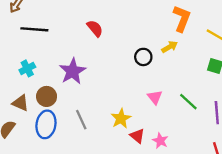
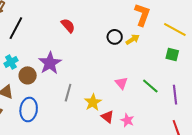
black line: (34, 29) -> (16, 28), turned -65
black circle: (143, 57) -> (115, 37), moved
brown circle: (47, 96) -> (28, 75), moved
gray line: (81, 120) -> (68, 93), moved, turned 42

